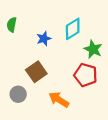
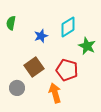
red pentagon: (86, 75) -> (67, 70), moved
orange arrow: (59, 100) -> (55, 93), turned 42

